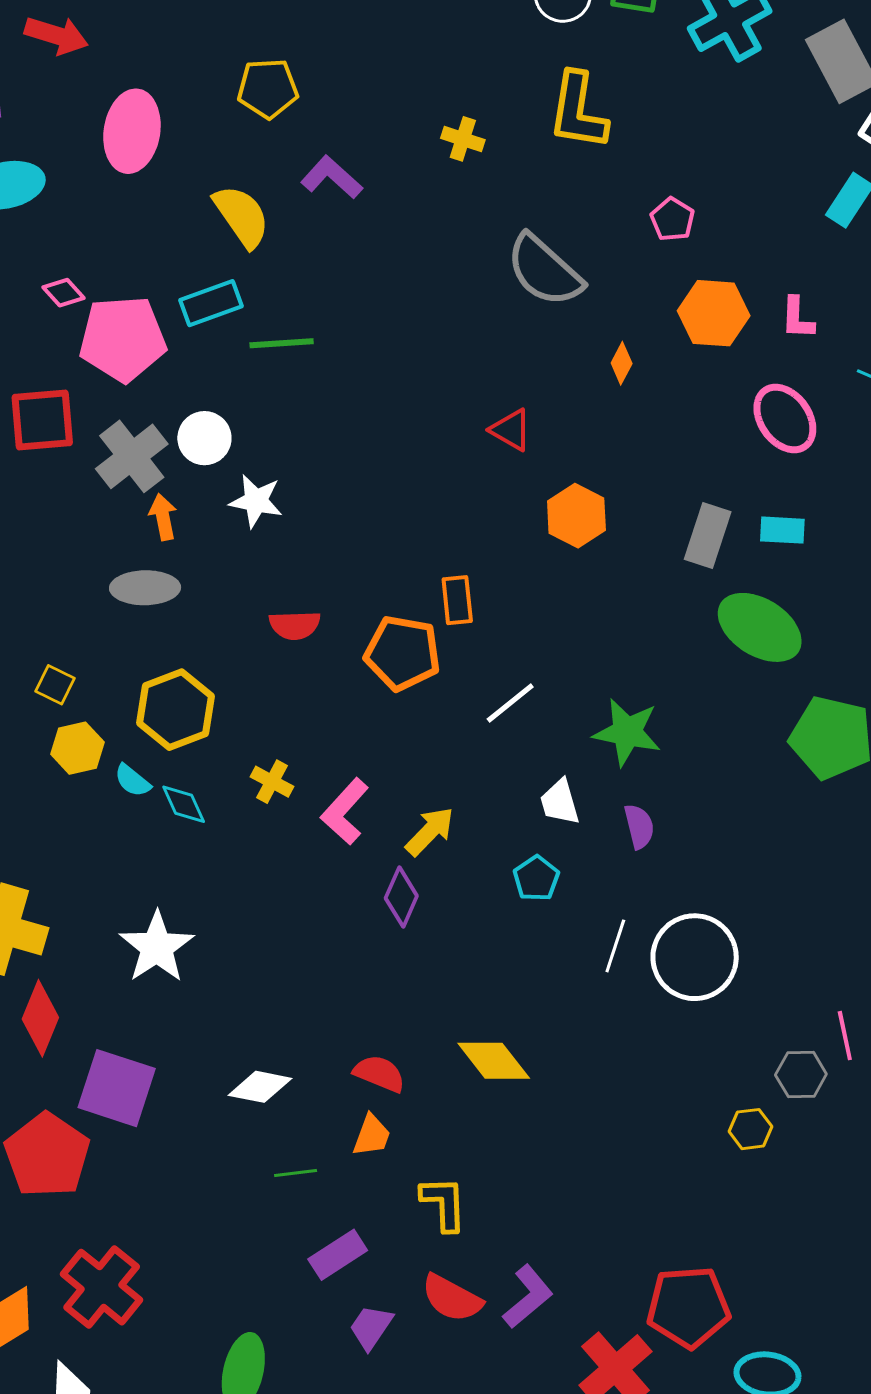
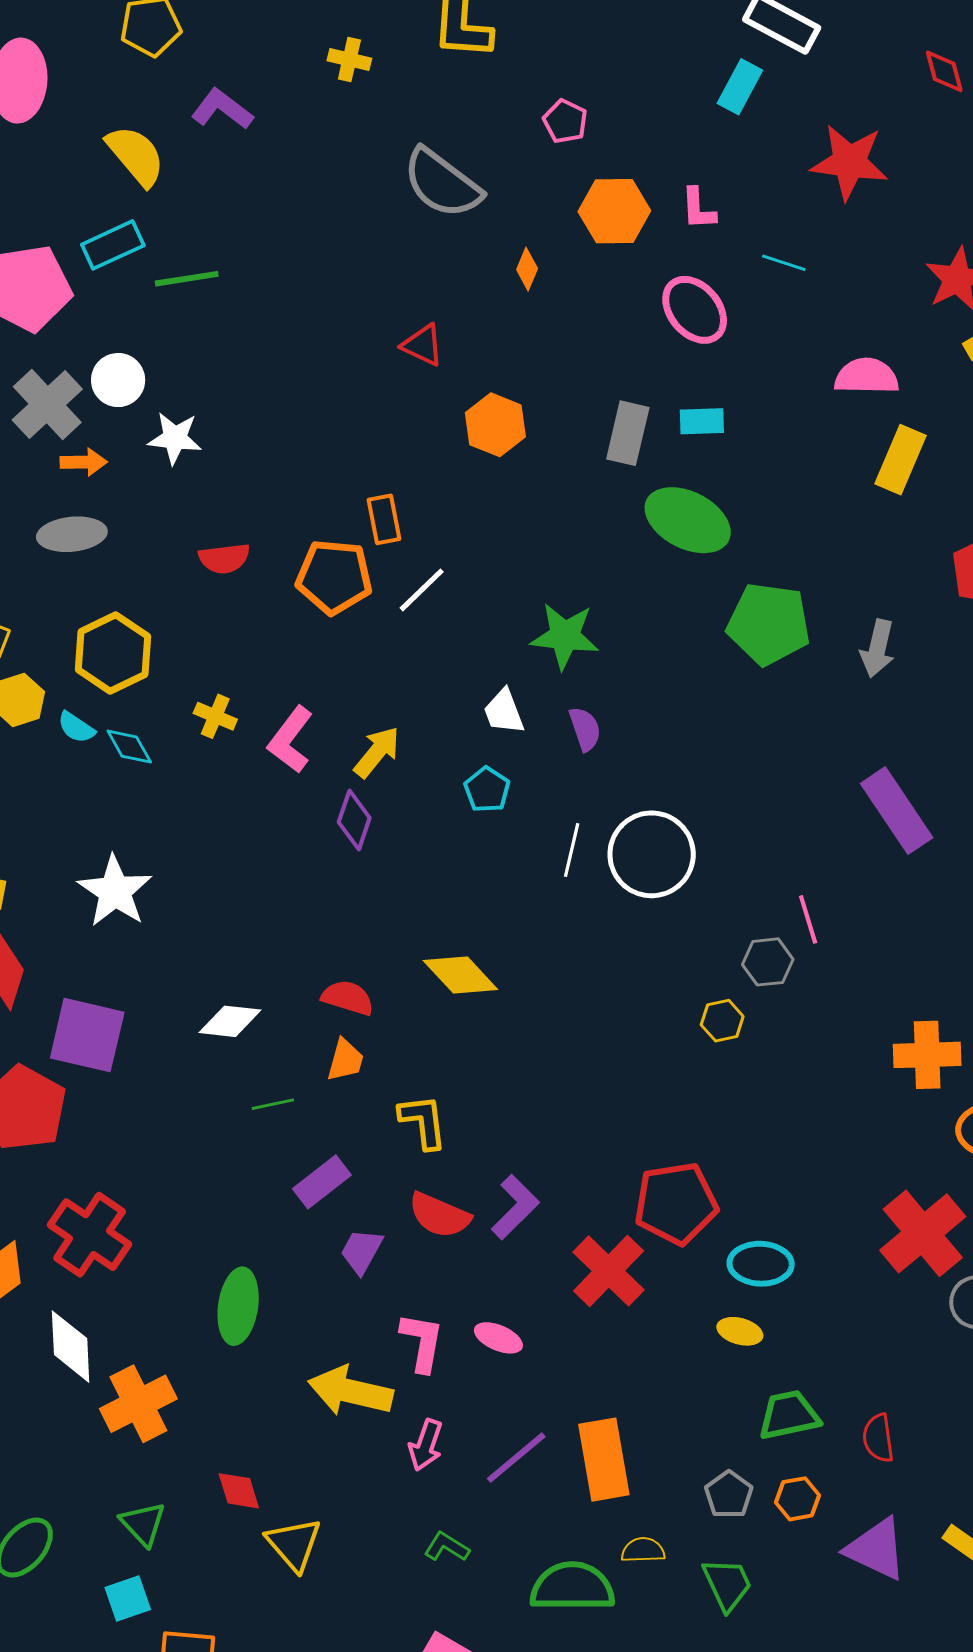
orange arrow: (163, 517) -> (84, 462), turned 105
white line: (510, 703) -> (422, 590), moved

